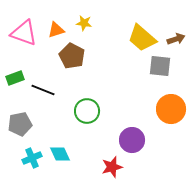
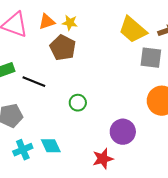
yellow star: (84, 23) -> (70, 23), moved
green circle: (87, 111) -> (78, 103), size x0.7

